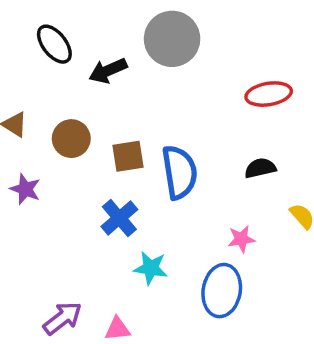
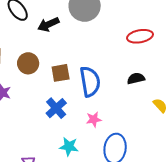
pink star: (241, 239) -> (94, 119), moved
cyan star: (151, 268) -> (69, 147), moved

